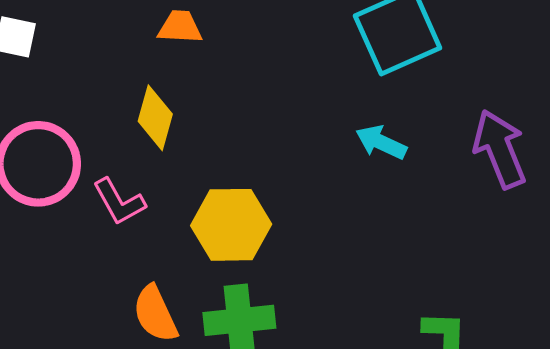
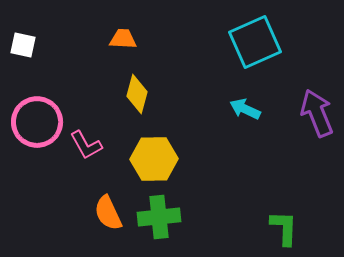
yellow diamond: (155, 118) -> (137, 94), moved

